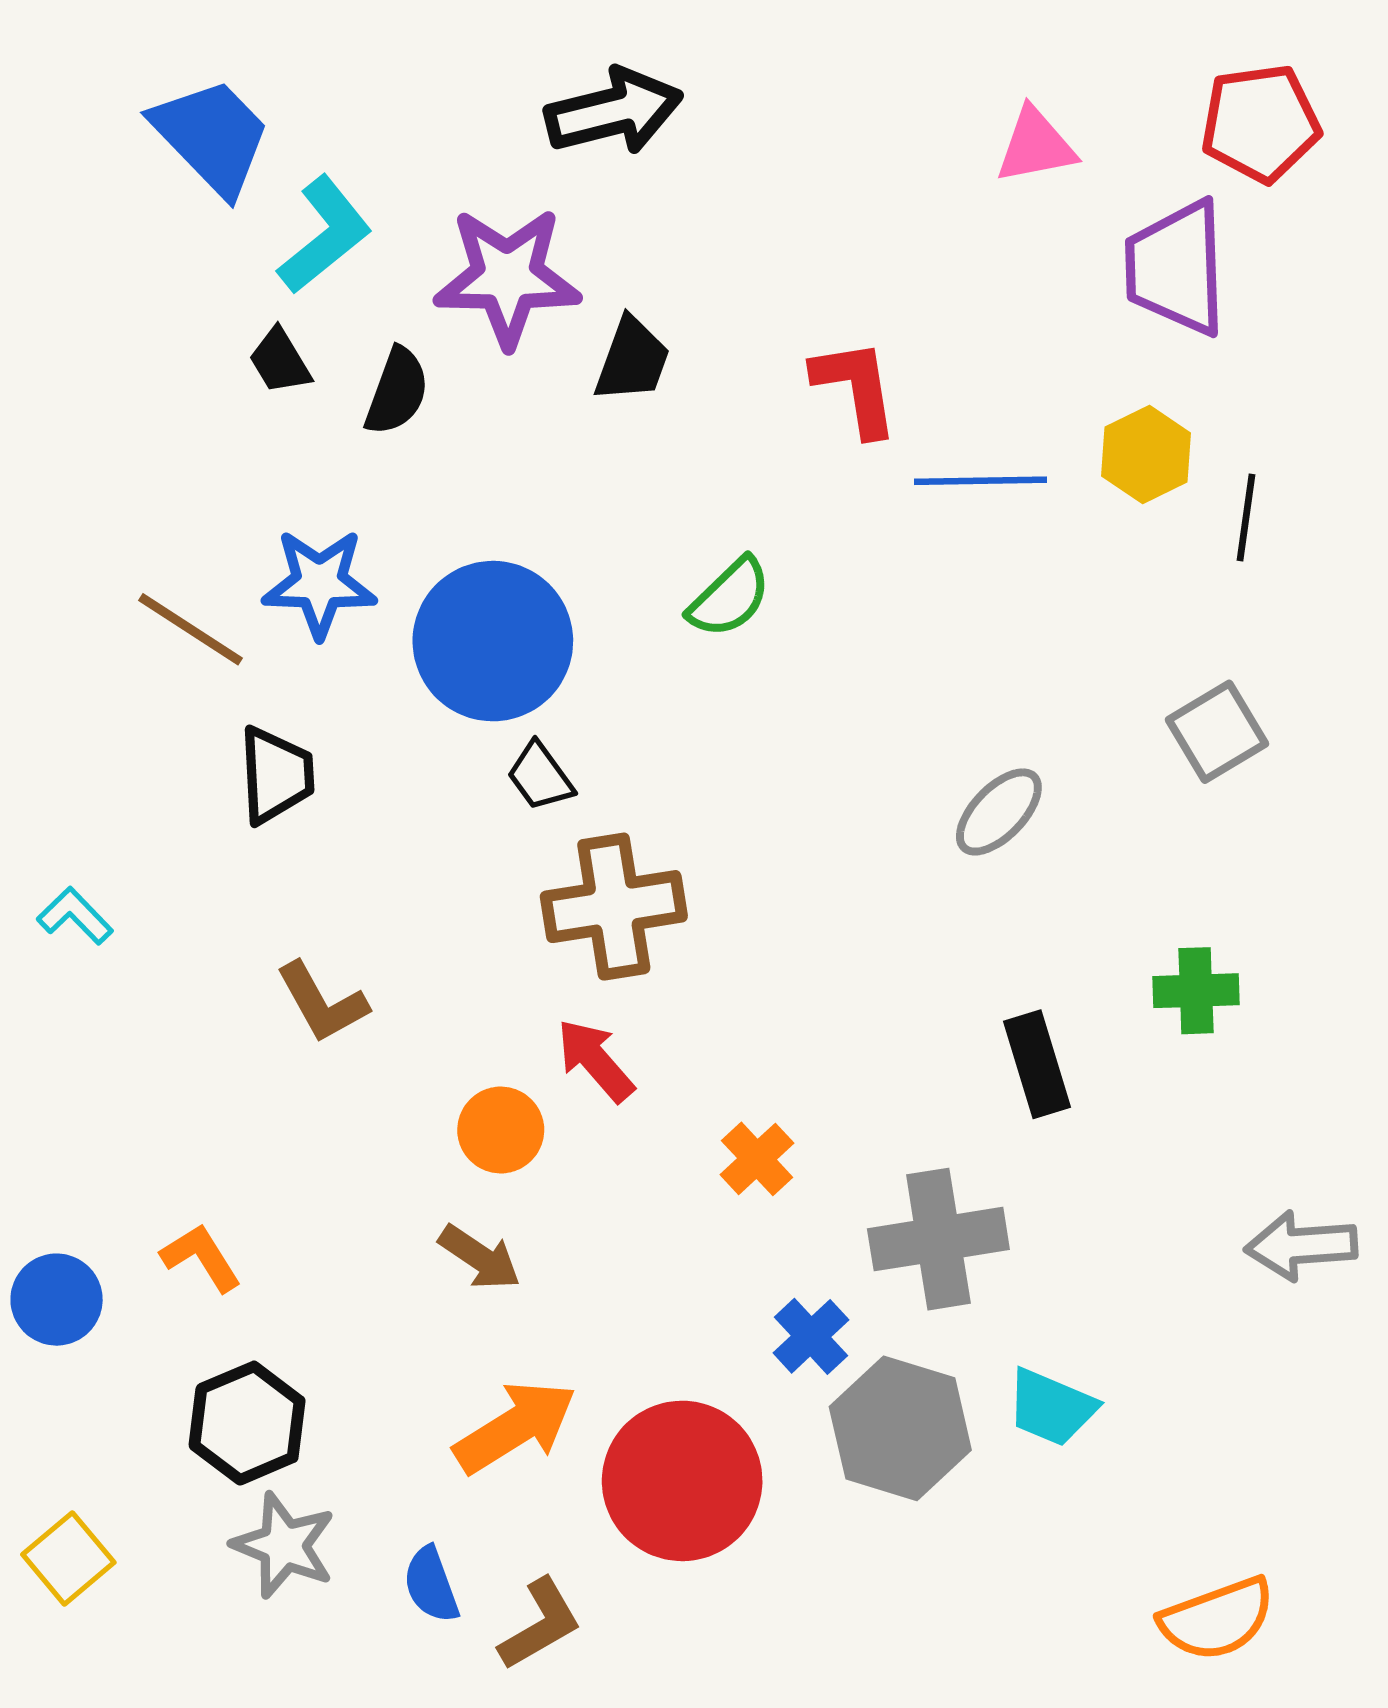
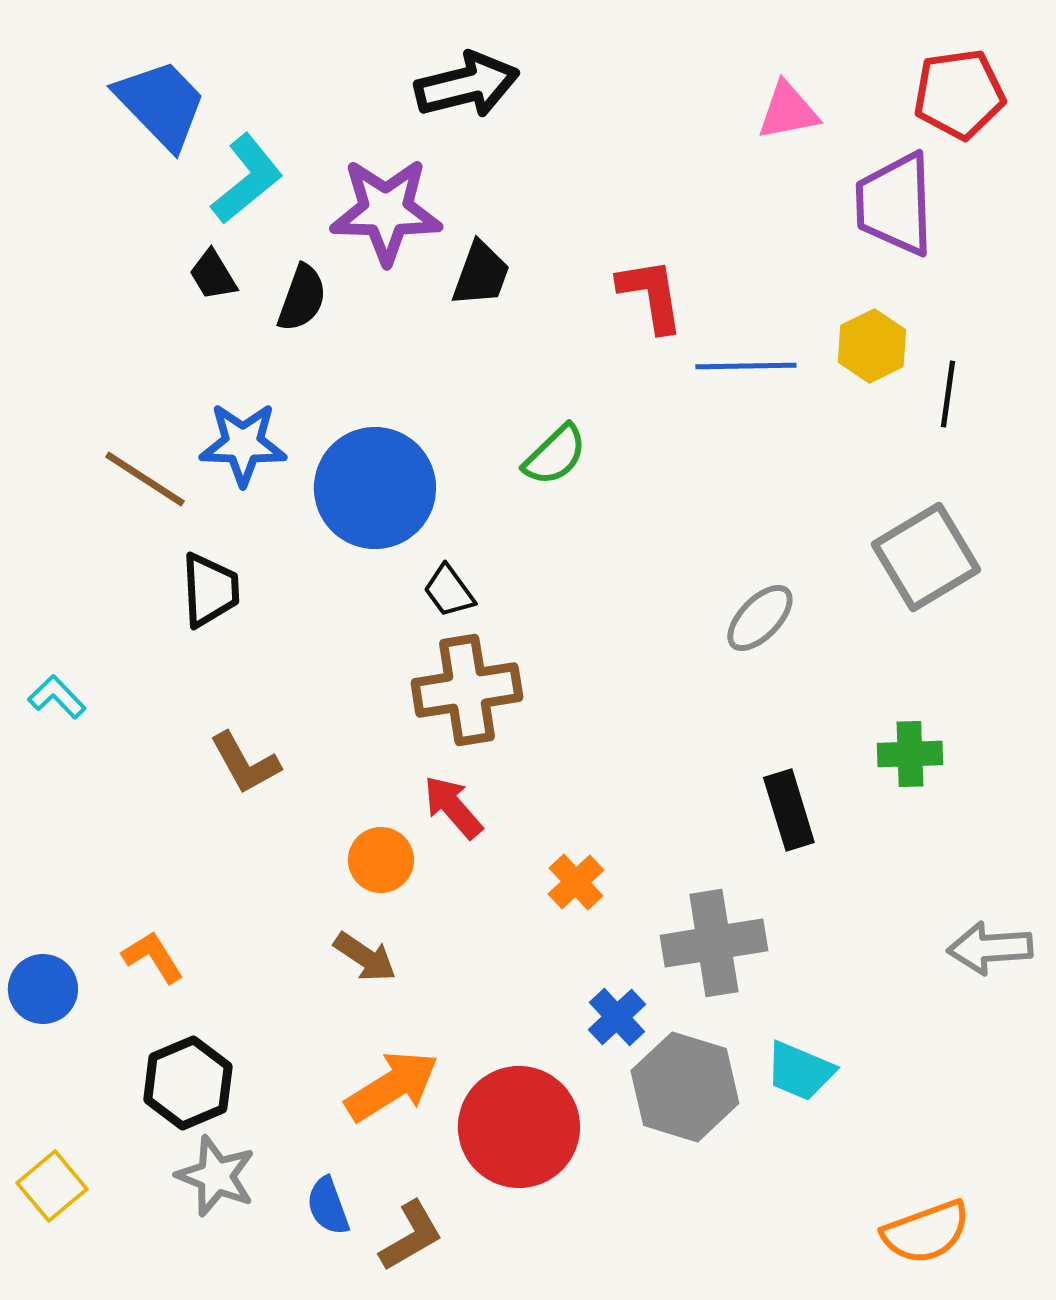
gray square: (1217, 732) -> (926, 557), size x1.4
black trapezoid: (540, 776) -> (449, 591), moved

